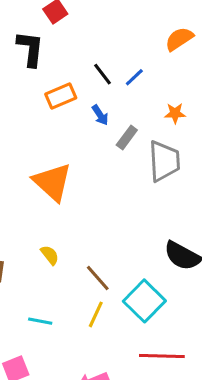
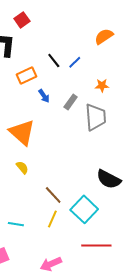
blue arrow: (100, 115) -> (44, 96), moved
yellow semicircle: (50, 255) -> (22, 167), moved

